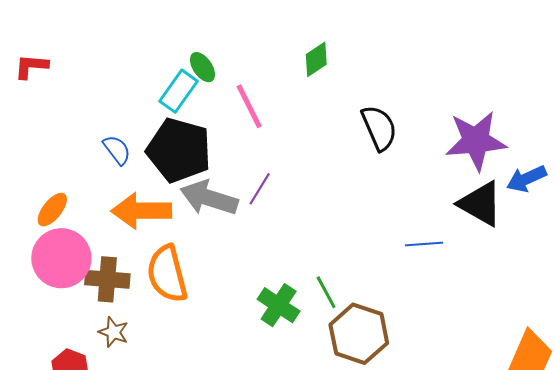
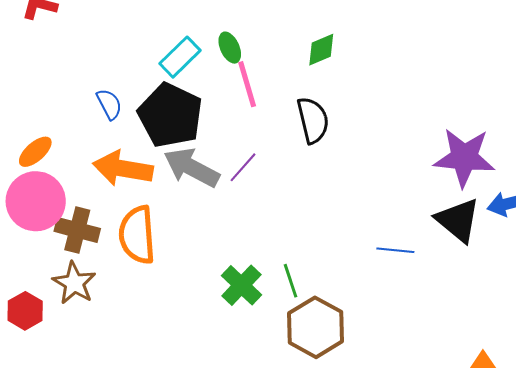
green ellipse: (202, 67) -> (230, 48), moved
black semicircle: (379, 128) -> (313, 120), moved
brown star: (114, 332) -> (74, 283), size x1.4

